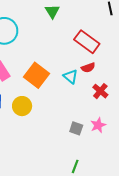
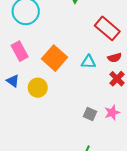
red semicircle: (88, 68) -> (115, 58), moved
cyan triangle: (71, 77) -> (88, 62), turned -42

